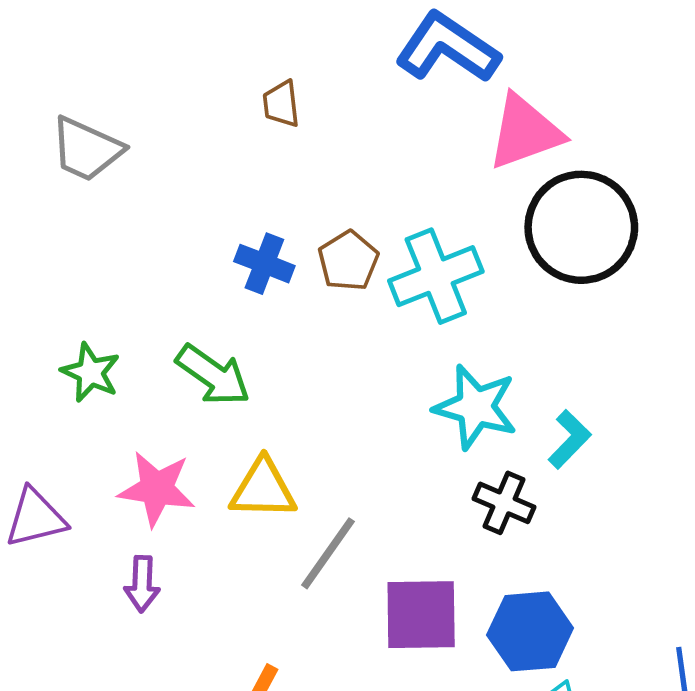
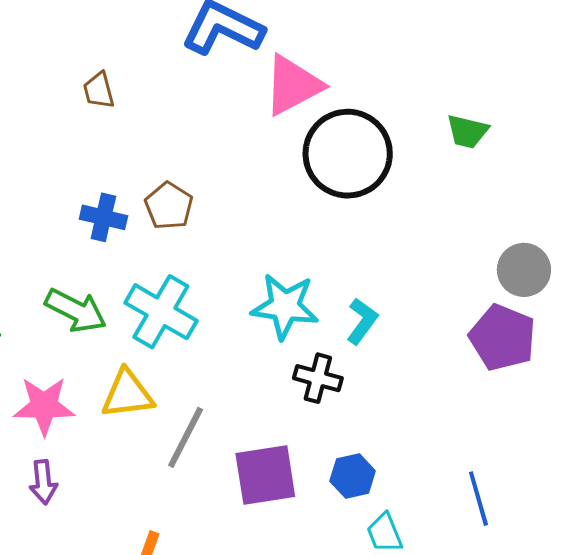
cyan cross: (436, 276) -> (161, 312), moved, turned -30
blue hexagon: (530, 631) -> (353, 476), size x0.7

